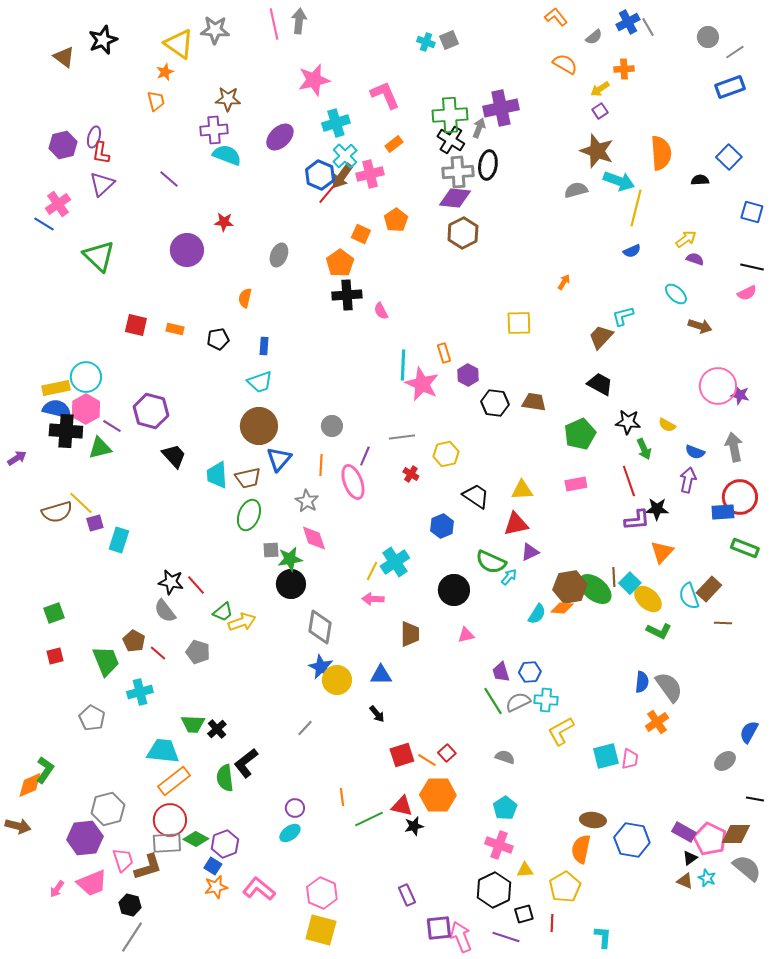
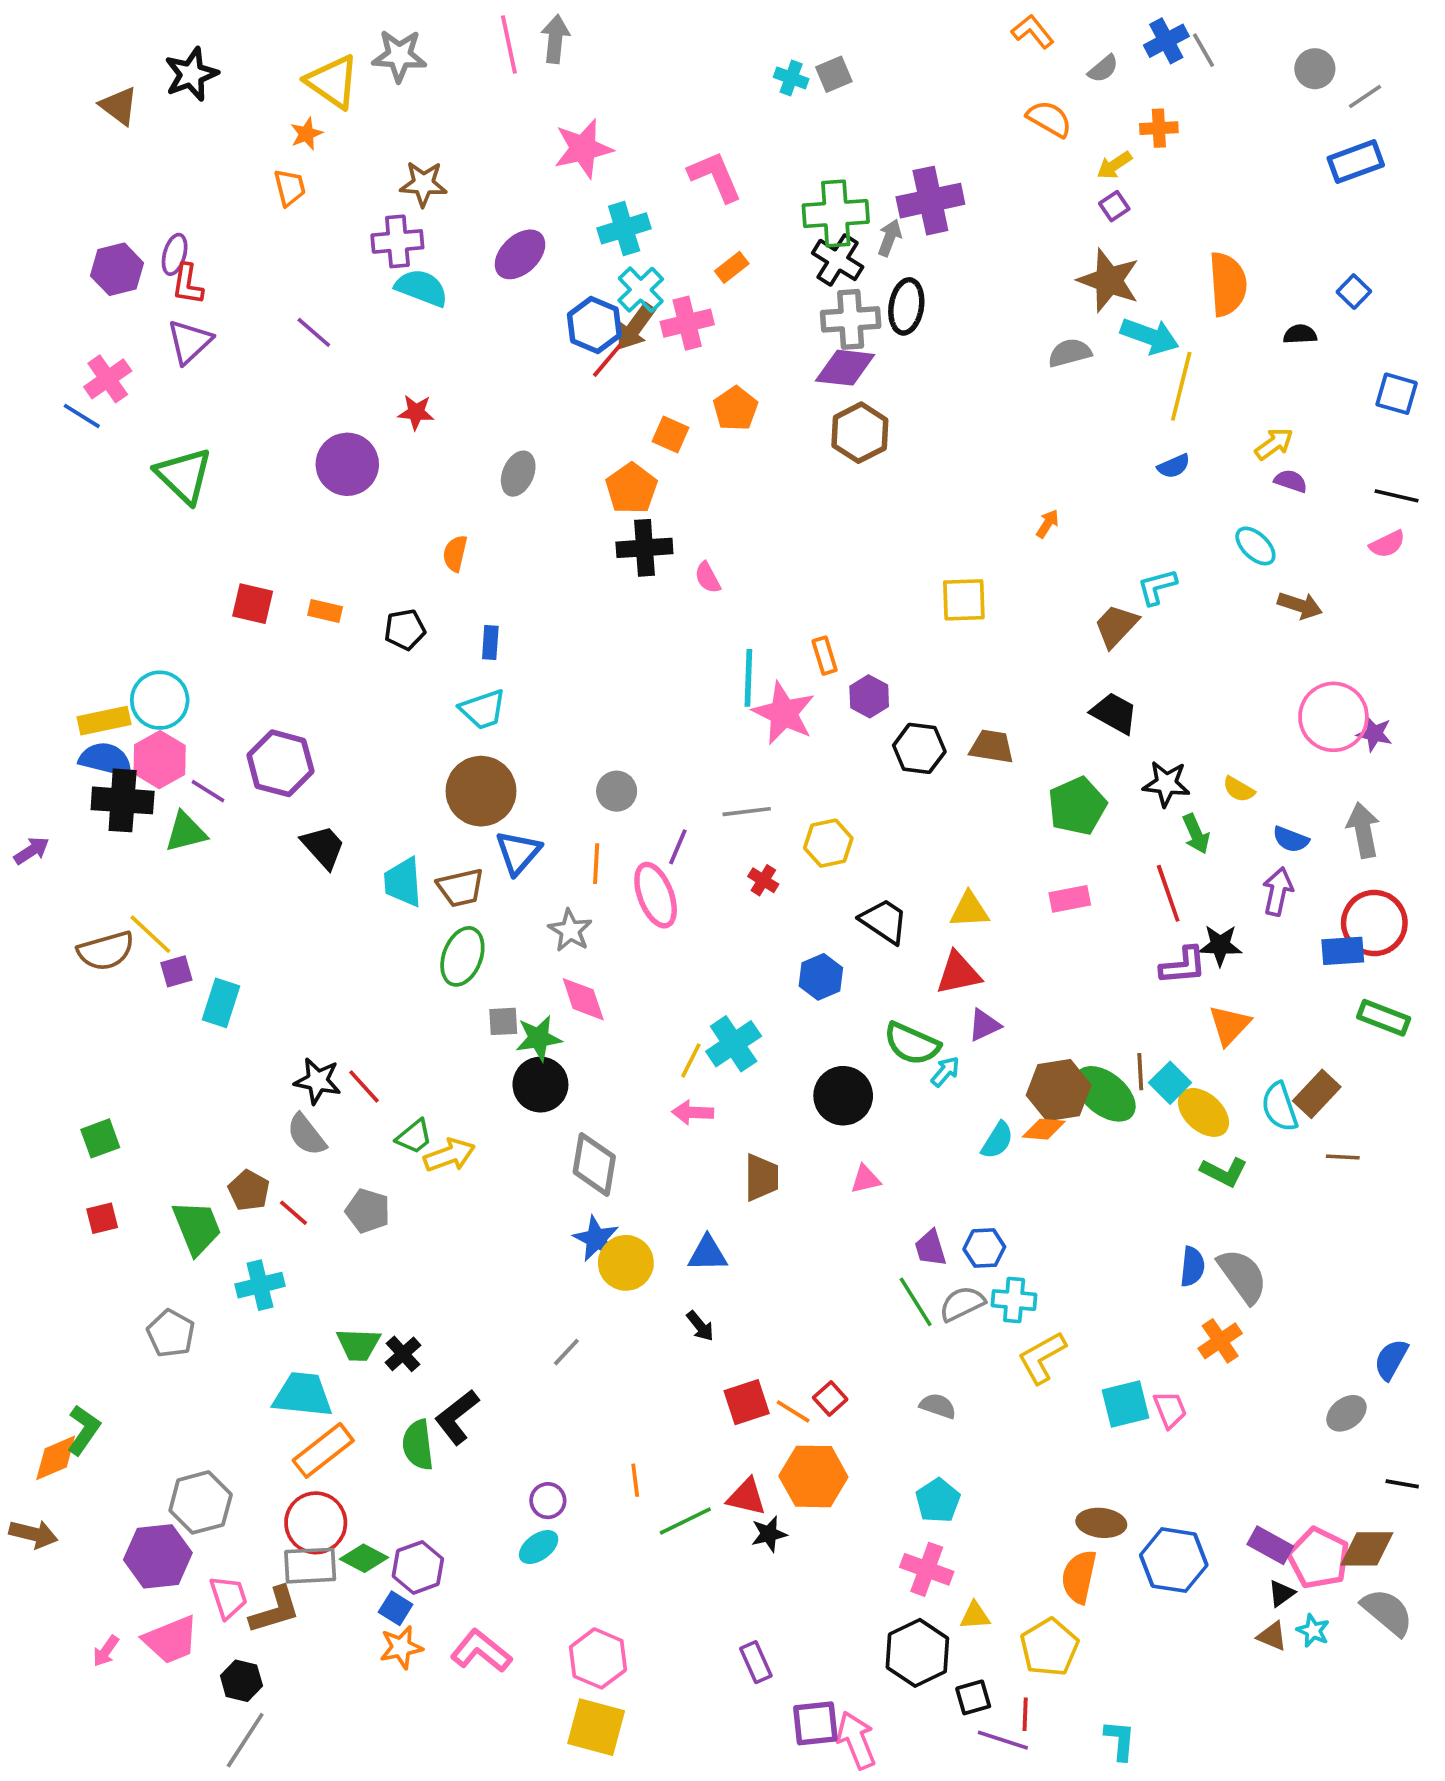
blue square: (729, 157) -> (1354, 292), size x0.7
pink trapezoid: (630, 759) -> (1170, 1410), turned -30
purple line: (506, 937) -> (1003, 1740), moved

